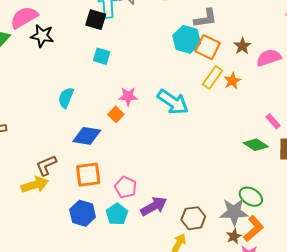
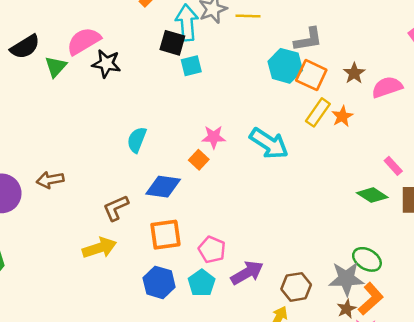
cyan square: (102, 56) -> (191, 66), moved, turned -30
brown L-shape: (46, 165) -> (116, 208), moved

